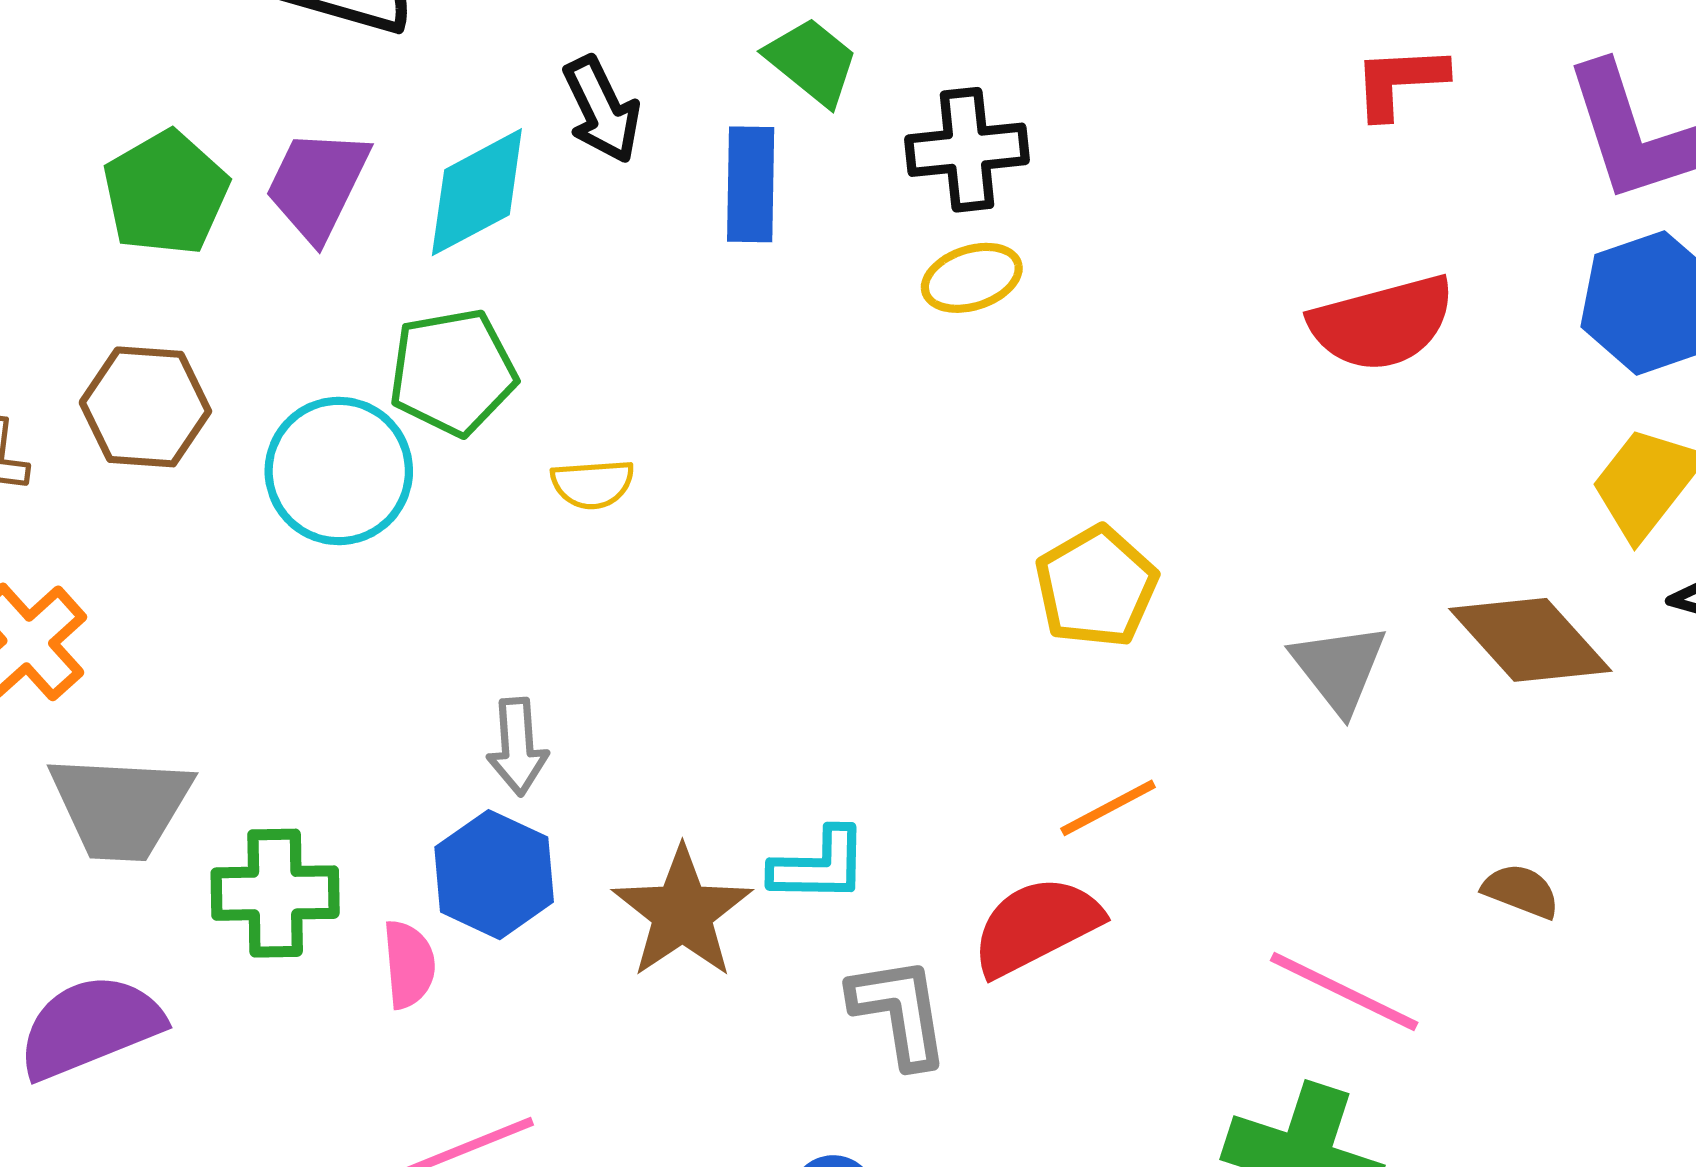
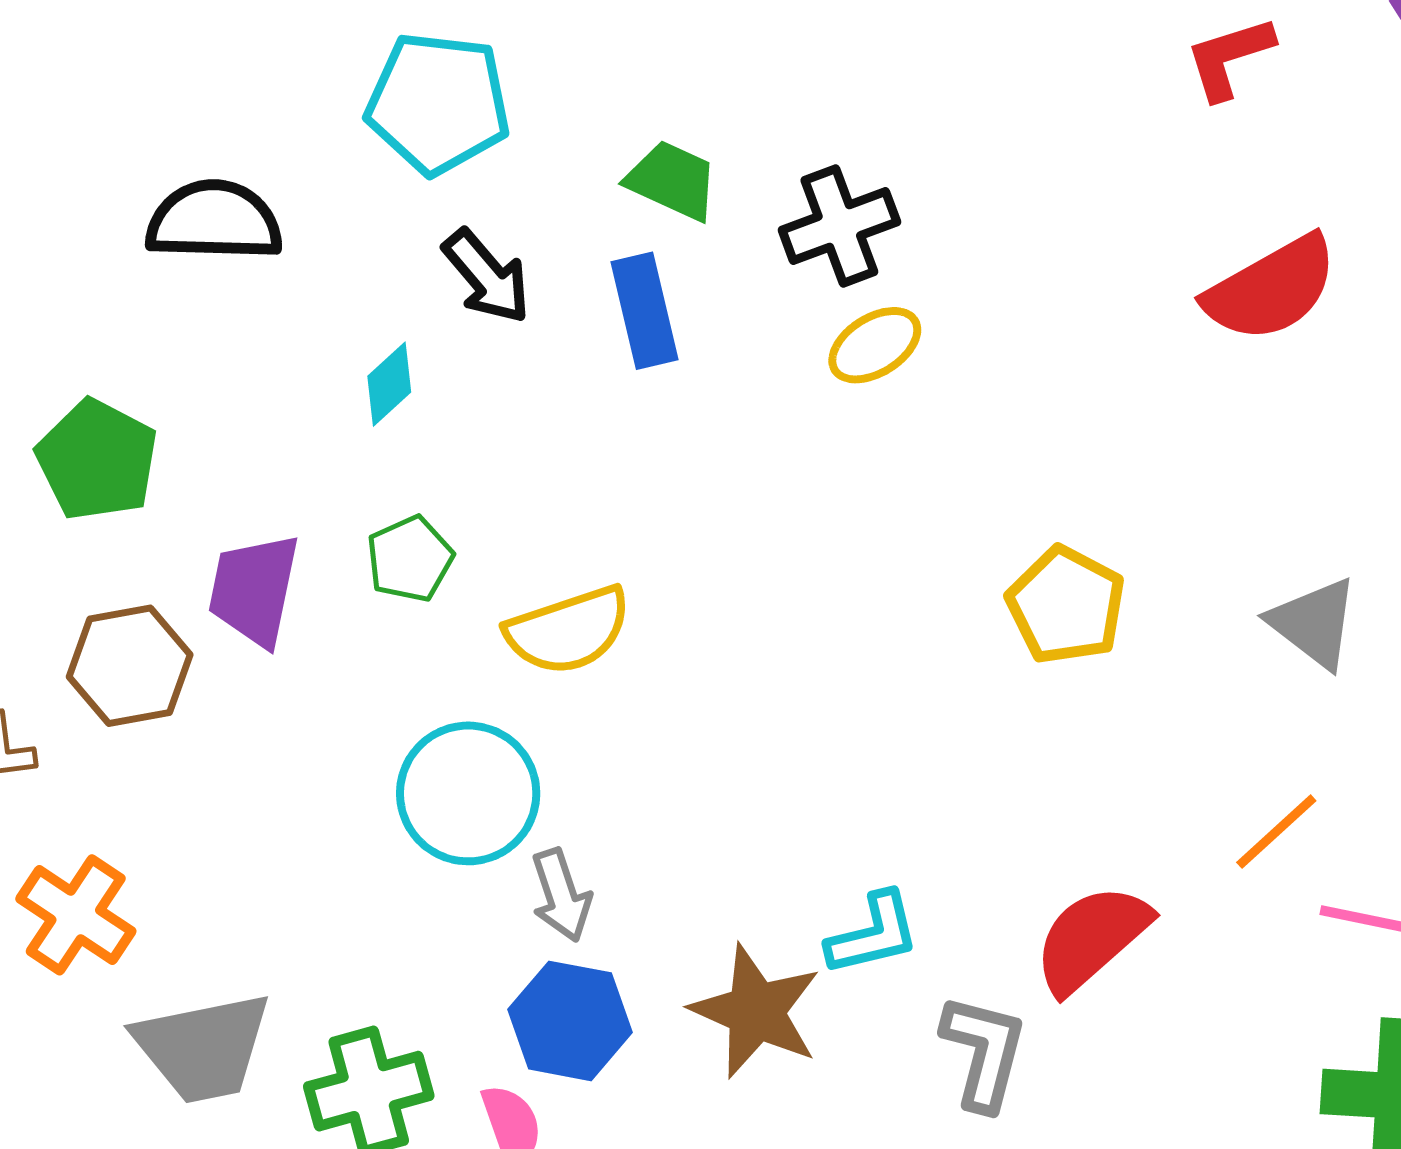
purple trapezoid: (317, 185) -> (254, 590), moved
cyan diamond: (477, 192) -> (389, 384), size x0.6
green pentagon: (453, 372) -> (410, 559), size x0.7
cyan circle: (339, 471) -> (468, 793), moved
yellow semicircle: (593, 484) -> (568, 630), size x1.6
orange line: (1108, 808) -> (1276, 832), moved
gray L-shape: (899, 1012) -> (984, 1052), turned 38

